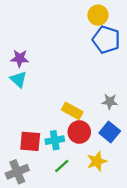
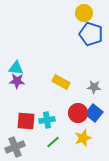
purple star: (20, 58) -> (17, 81), moved
cyan triangle: (18, 79) -> (16, 68), turned -35
yellow rectangle: (72, 111) -> (61, 82), moved
red circle: (79, 132) -> (78, 113), moved

